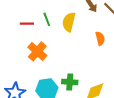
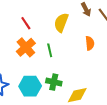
green line: (47, 19) -> (50, 50), moved
red line: (27, 24) -> (26, 23), moved, turned 48

